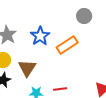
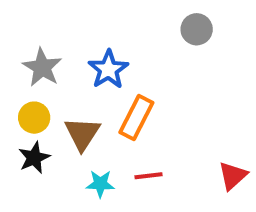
orange rectangle: (67, 45) -> (136, 118), moved, turned -30

